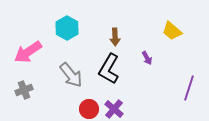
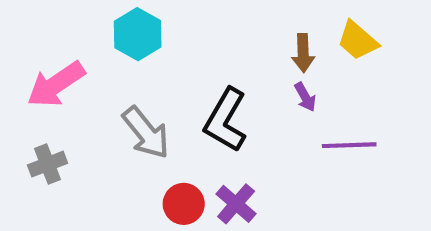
brown arrow: (115, 37) -> (303, 53), moved
purple line: (189, 88) -> (349, 145), moved, turned 70

